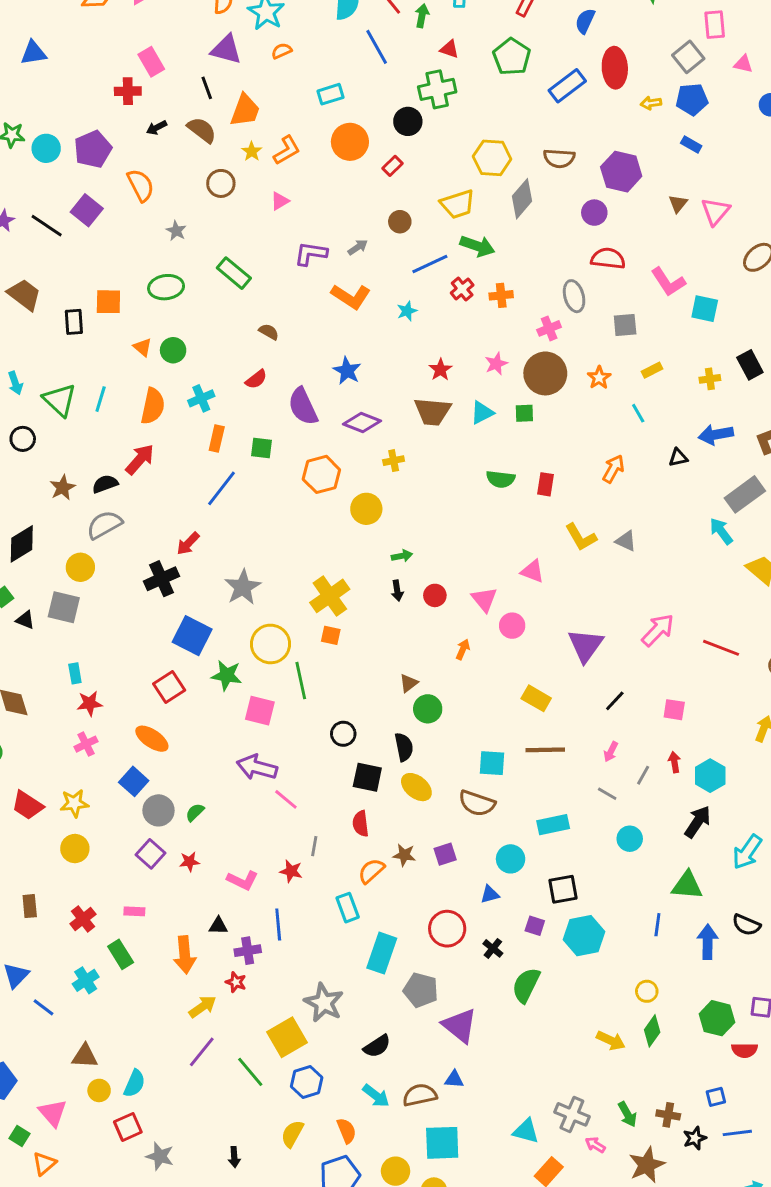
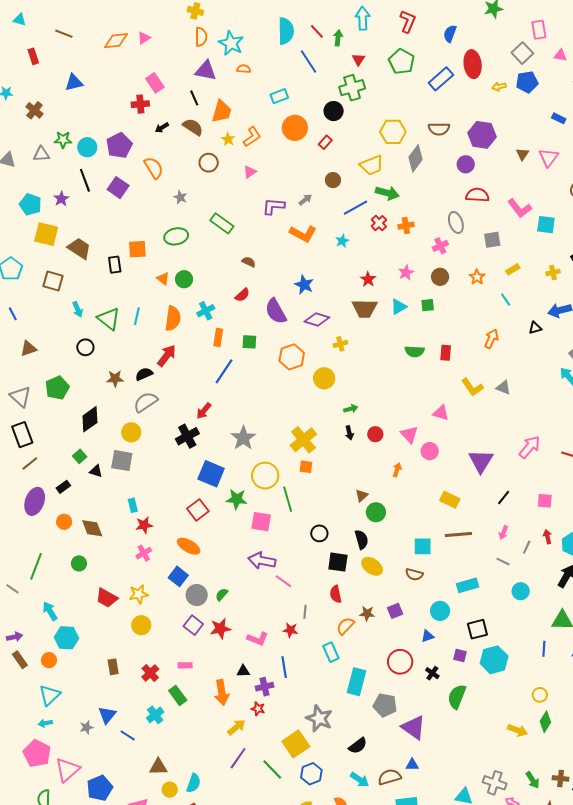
red triangle: (449, 49) -> (358, 60), turned 48
orange semicircle: (282, 51) -> (244, 69), turned 32
blue rectangle: (691, 145) -> (559, 118), moved
black line: (47, 226) -> (85, 180), moved, turned 40
brown circle: (545, 373) -> (440, 277), size x0.6
brown star: (63, 488) -> (115, 379), turned 30
brown semicircle: (477, 803) -> (414, 574), size x0.7
red star: (189, 862) -> (220, 629), size x1.5

